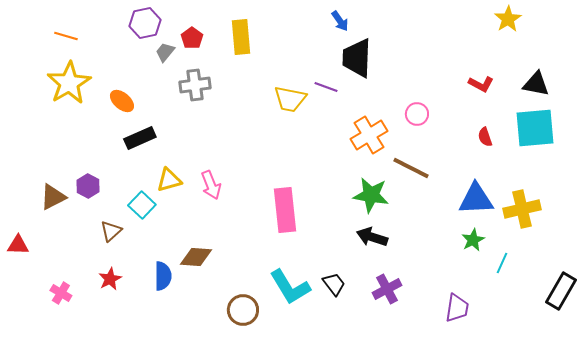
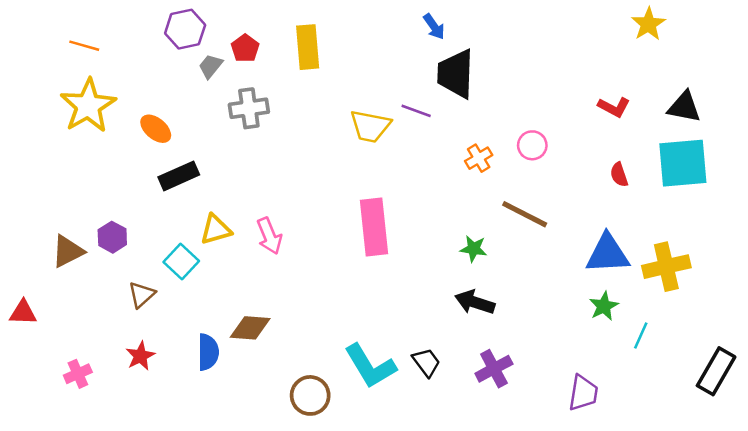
orange cross: (369, 135) -> (479, 158), moved, size x0.6
green star: (371, 195) -> (474, 249), size x0.6
pink rectangle: (285, 210) -> (374, 227), moved
pink cross: (61, 293) -> (78, 374), turned 35

